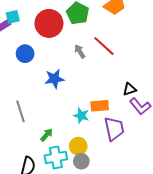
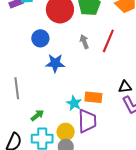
red line: (104, 46) -> (108, 41), turned 60
blue circle: (25, 54) -> (40, 38), moved
purple trapezoid: (114, 129) -> (87, 121), moved

